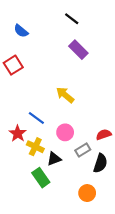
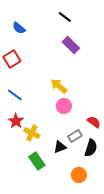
blue line: (36, 118) -> (15, 95), moved
pink circle: (65, 132) -> (64, 106), moved
red semicircle: (104, 135) -> (94, 122), turned 56
black triangle: (54, 159) -> (60, 147), moved

